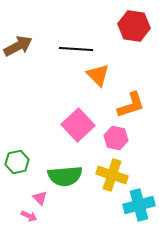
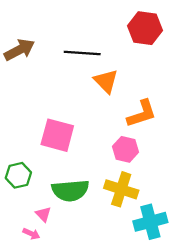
pink square: (78, 125) -> (57, 135), moved, turned -32

